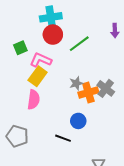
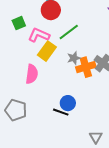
green line: (79, 44) -> (69, 32), moved
yellow rectangle: (38, 76) -> (47, 51), moved
blue circle: (78, 121) -> (68, 103), moved

